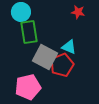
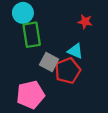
red star: (78, 12) -> (85, 22), moved
gray square: (45, 57) -> (49, 62), size x0.7

